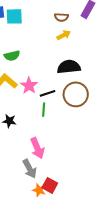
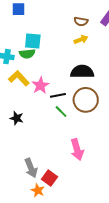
cyan square: (14, 16) -> (33, 41), moved
green line: (44, 110) -> (61, 112), moved, turned -56
pink arrow: (37, 148) -> (77, 149), moved
red square: (50, 185) -> (49, 178), moved

